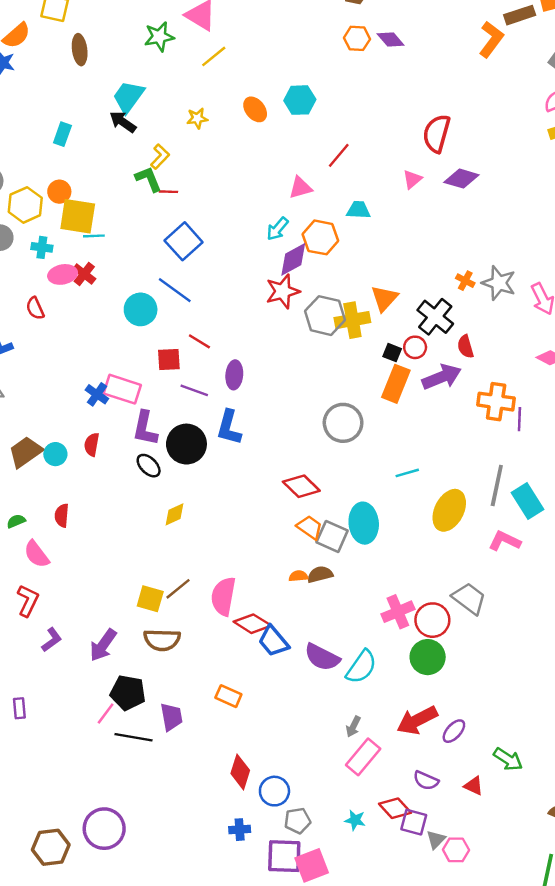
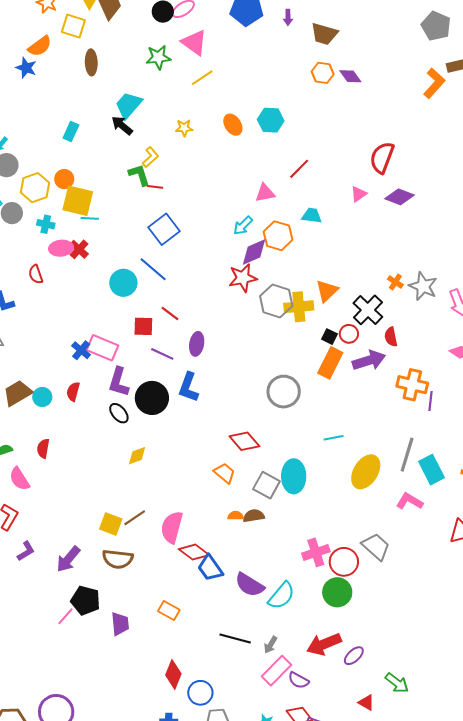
orange trapezoid: (310, 527) -> (225, 473), moved
black line: (134, 737) -> (235, 639), moved
purple semicircle: (426, 781) -> (299, 680), moved

